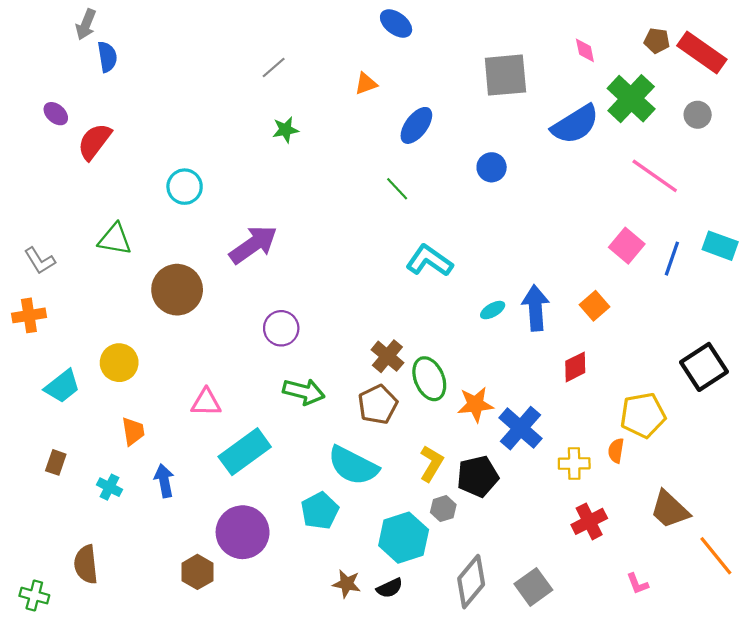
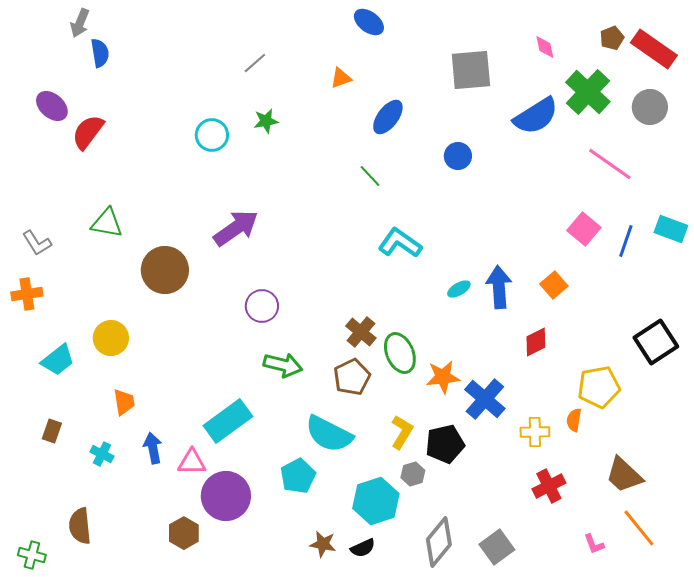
brown pentagon: (657, 41) -> (612, 38), turned -30
purple ellipse: (56, 114) -> (52, 106), size x1.4
gray circle: (698, 115) -> (650, 107), size x1.4
cyan circle: (185, 187) -> (212, 135), moved
pink triangle: (206, 402) -> (192, 462), moved
orange line: (716, 556) -> (639, 528), moved

